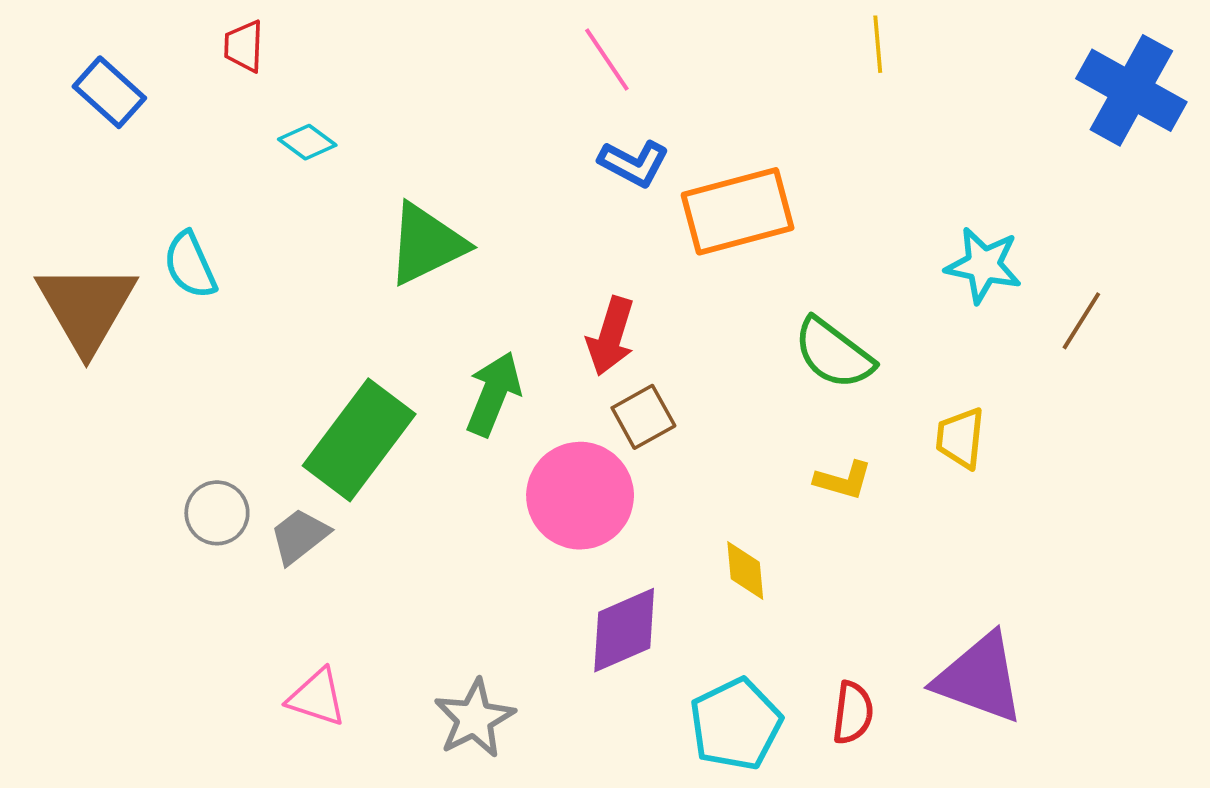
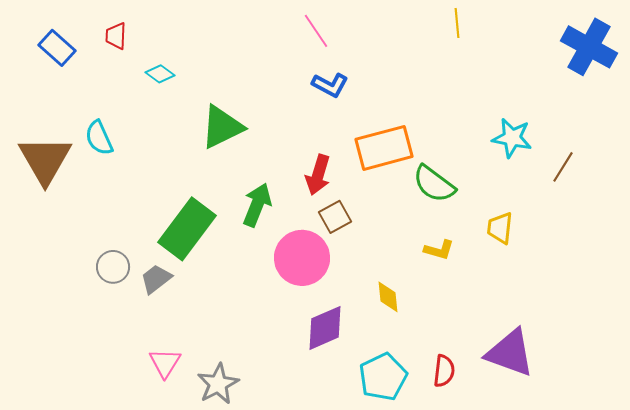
red trapezoid: (244, 46) -> (116, 36), moved
orange rectangle: (738, 211) -> (384, 148), moved
pink triangle: (317, 697) -> (165, 363), turned 44
gray star: (474, 718) -> (218, 384), moved

